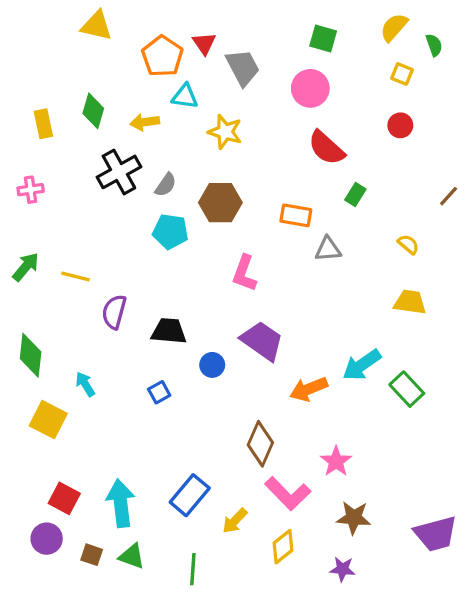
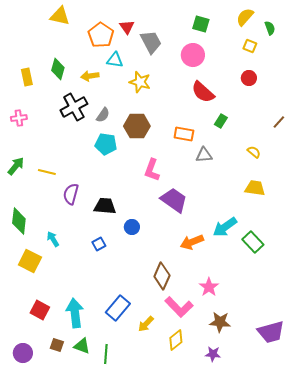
purple trapezoid: (262, 341) -> (174, 200), moved
purple circle: (47, 539) -> (23, 353), moved
green line: (193, 569) -> (106, 354), moved

